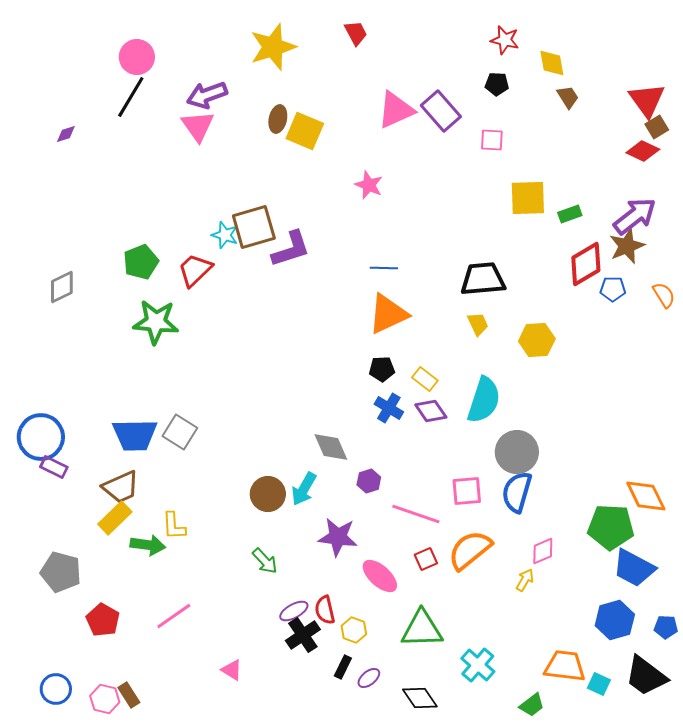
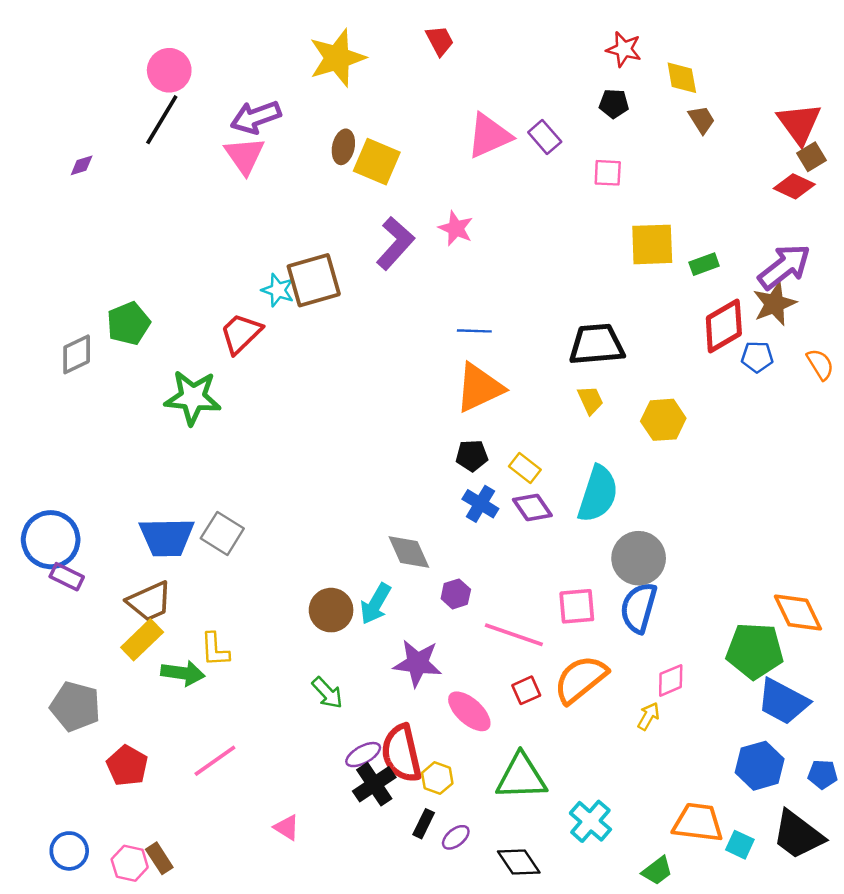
purple rectangle: (441, 111) -> (545, 137), size x0.7
purple L-shape: (291, 249) -> (395, 243), moved, turned -30
green pentagon: (141, 262) -> (128, 323), moved
red semicircle: (325, 610) -> (401, 753), size x1.6

